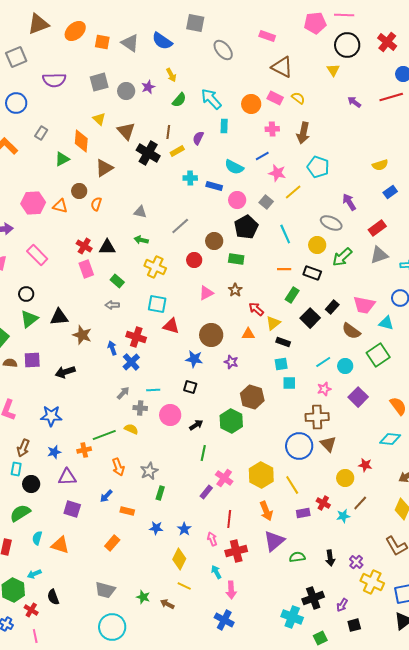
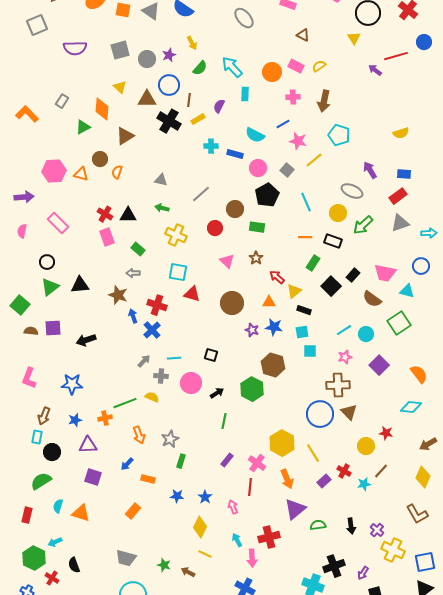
brown triangle: (282, 67) -> (303, 35), size x0.6
red line: (391, 97) -> (396, 56), moved
yellow semicircle: (298, 98) -> (319, 66), turned -72
blue circle: (16, 103) -> (169, 85), moved
brown triangle: (126, 131) -> (147, 99), turned -48
blue rectangle: (390, 192) -> (404, 174), moved, turned 40
pink triangle: (206, 293) -> (227, 261), turned -49
brown star: (82, 335) -> (118, 295), moved
blue star: (194, 359) -> (274, 327), moved
pink cross: (224, 478) -> (257, 463), moved
purple rectangle: (303, 513) -> (324, 481), turned -32
red cross: (236, 551) -> (269, 537), moved

